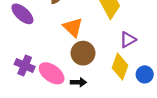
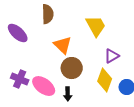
black arrow: (78, 82) -> (68, 94), turned 88

